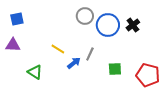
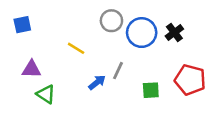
purple triangle: (13, 45) -> (31, 69), moved
yellow line: (58, 49) -> (76, 48), moved
red pentagon: (148, 75) -> (190, 80), moved

